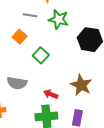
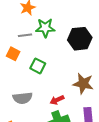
gray line: (30, 15) -> (25, 35), moved
red arrow: (51, 94) -> (57, 100), turned -32

